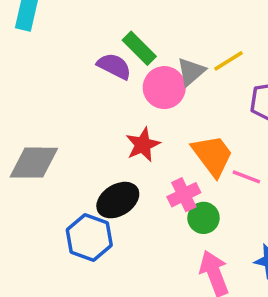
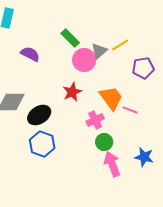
purple semicircle: (114, 66) -> (30, 54), moved
black ellipse: (118, 200) -> (39, 115), moved
green circle: (203, 218) -> (104, 142), moved

